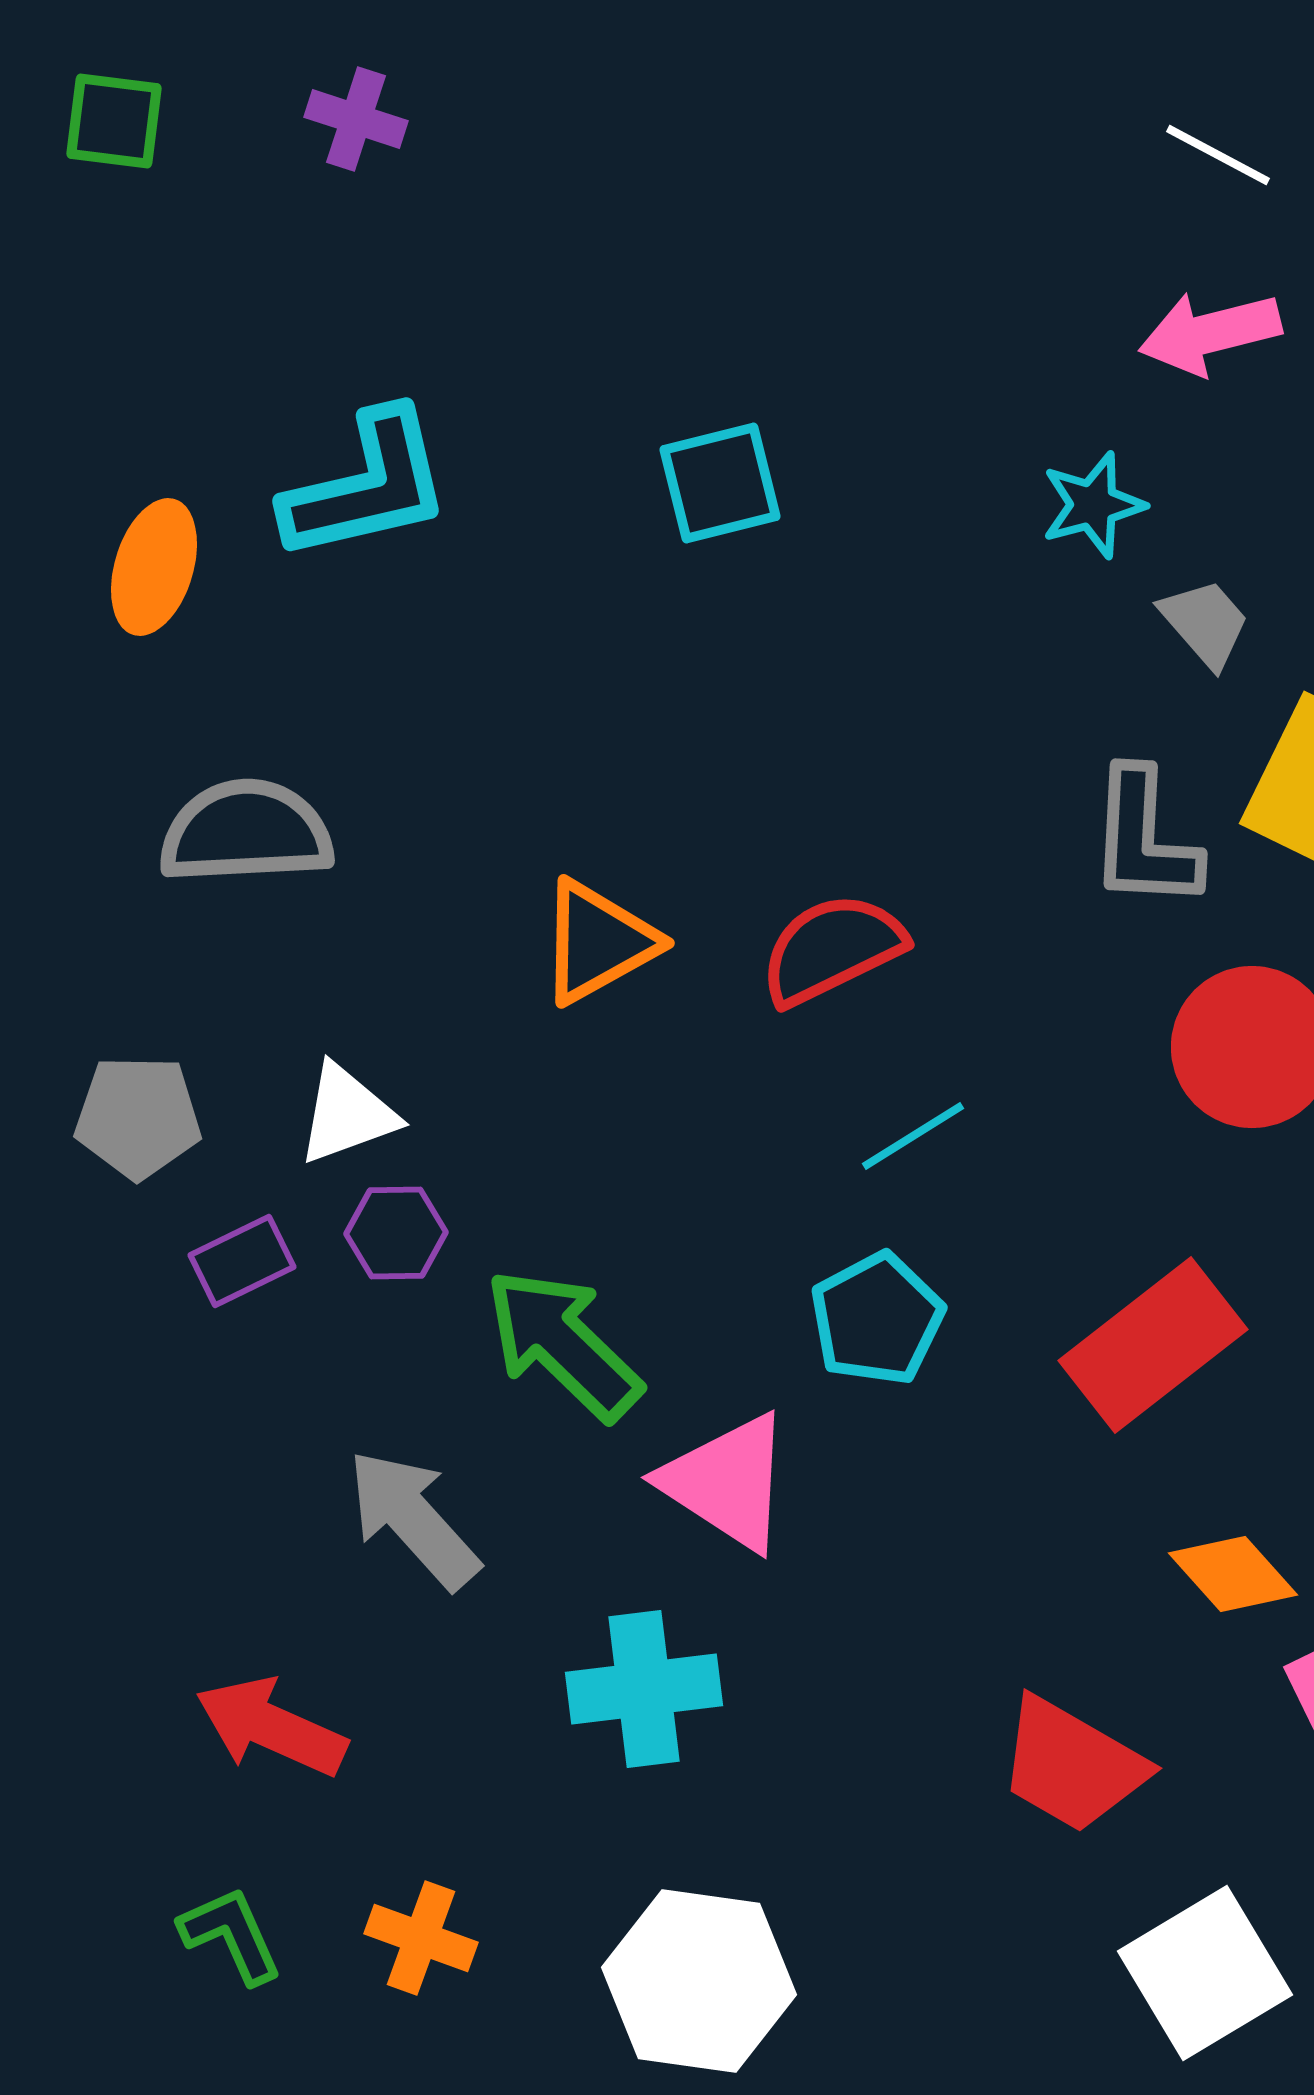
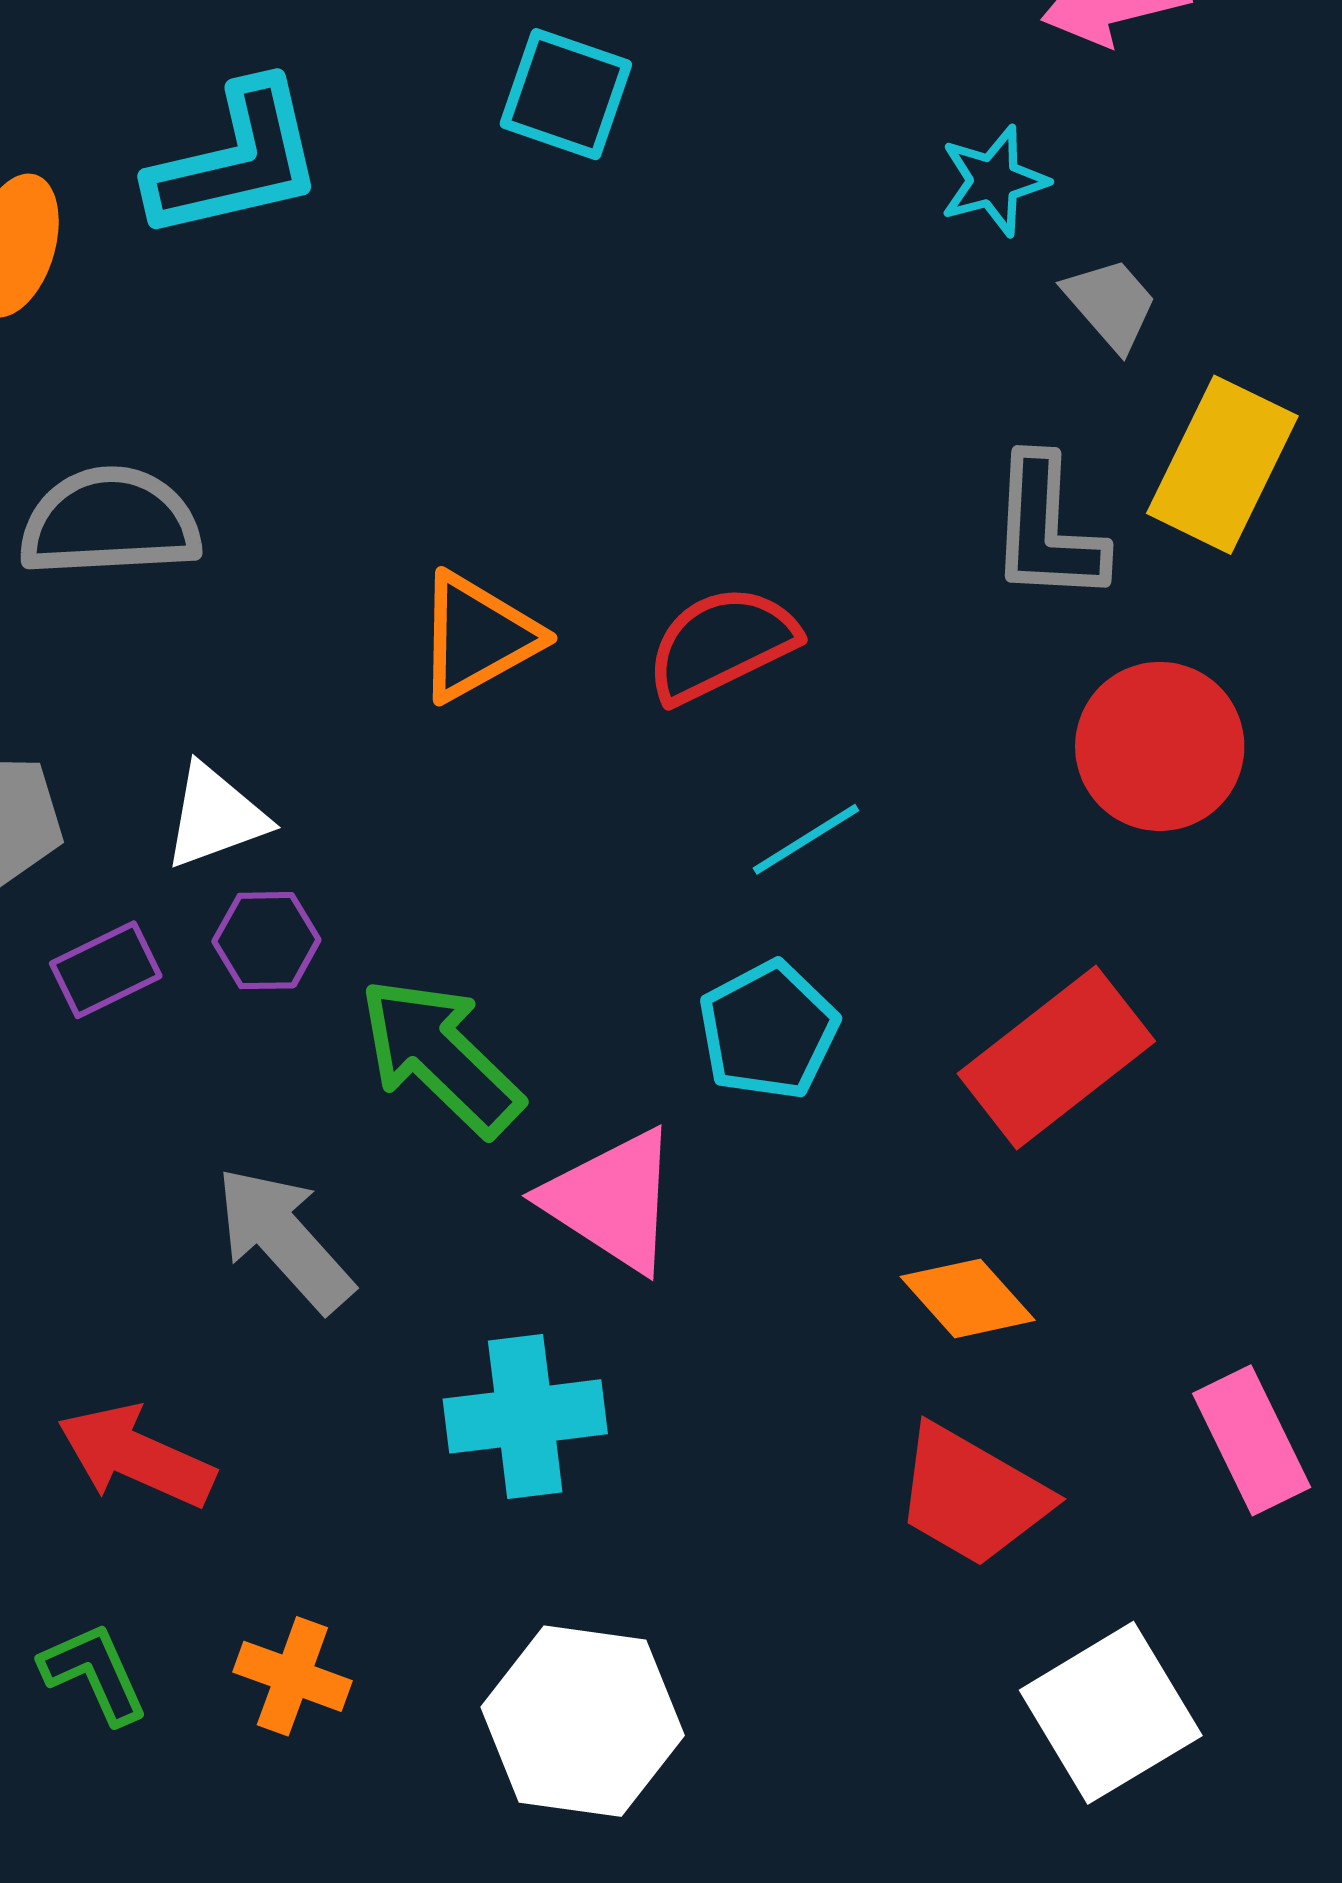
cyan square: (720, 483) -> (566, 94), moved, turned 33
orange diamond: (1233, 1574) -> (968, 1298), moved

